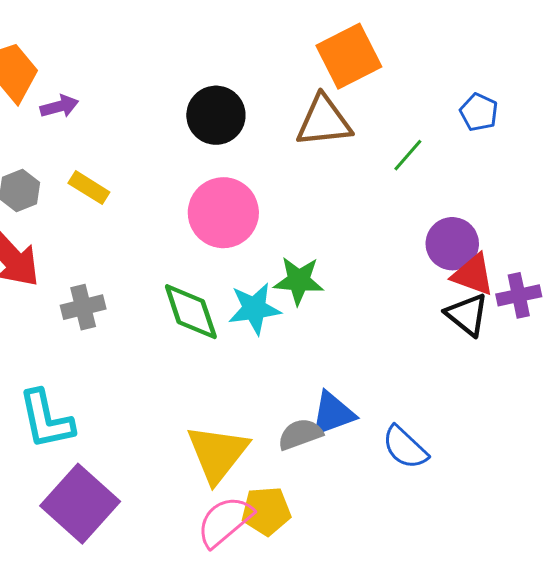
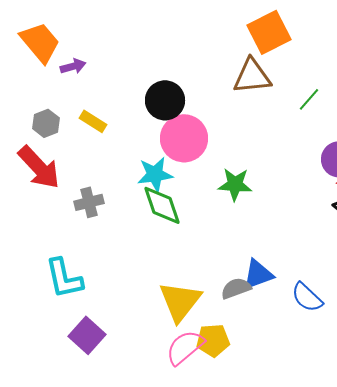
black circle: (216, 115) -> (165, 100), moved
cyan star: (254, 309) -> (155, 174), moved
purple square: (80, 504) -> (87, 335), size x0.7

